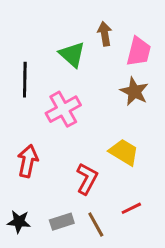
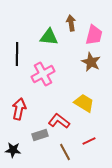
green triangle: (72, 54) -> (49, 37), turned -36
red L-shape: (87, 179) -> (59, 121), turned -80
gray rectangle: (62, 222) -> (40, 135), moved

